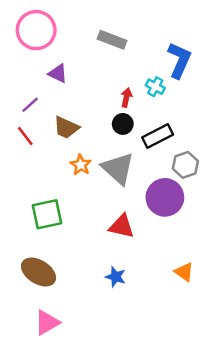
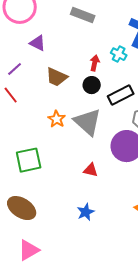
brown trapezoid: (66, 128) -> (57, 77), moved
red triangle: (122, 226) -> (91, 170), size x0.7
blue star: (116, 277) -> (86, 212), turned 30

